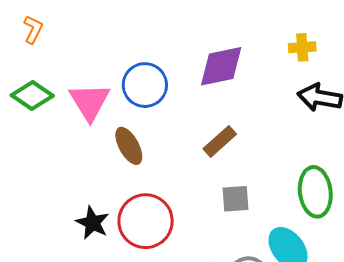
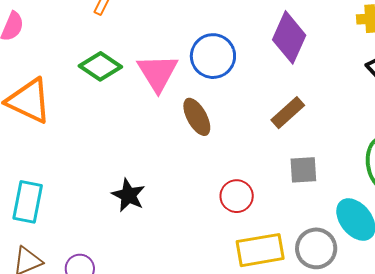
purple diamond: (221, 66) -> (289, 37), turned -54
red circle: (146, 221) -> (237, 196), moved, size x0.6
black star: (93, 223) -> (128, 195), moved

